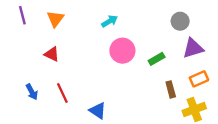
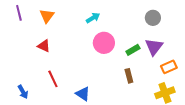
purple triangle: (193, 48) -> (154, 47), moved, turned -36
brown rectangle: (171, 89) -> (129, 76), moved
blue arrow: (32, 92) -> (23, 92), moved

